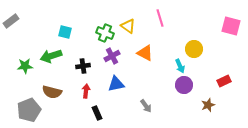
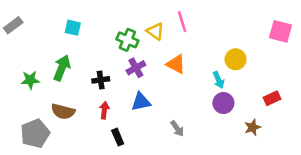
pink line: (160, 18) -> (182, 22), moved
cyan square: (65, 32) -> (73, 28), moved
green arrow: (51, 56) -> (62, 68), turned 130

